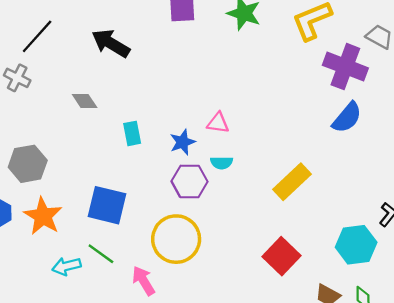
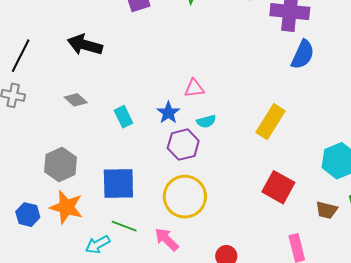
gray hexagon: (28, 164) -> (60, 165), moved

